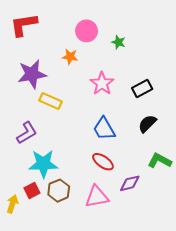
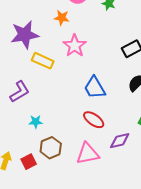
pink star: (102, 83) -> (75, 46), moved
cyan star: (43, 164) -> (36, 122), size x0.5
red square: (32, 191) -> (29, 162), moved

